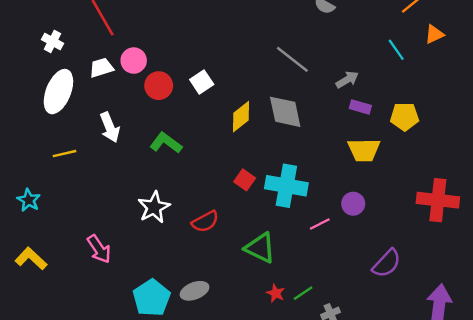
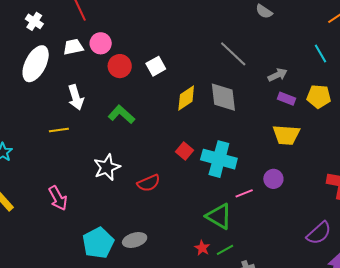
yellow pentagon: (404, 117) -> (319, 97), moved
yellow line: (64, 154) -> (59, 130), moved
green triangle: (260, 248) -> (219, 216), moved
purple semicircle: (387, 263) -> (319, 233), moved

